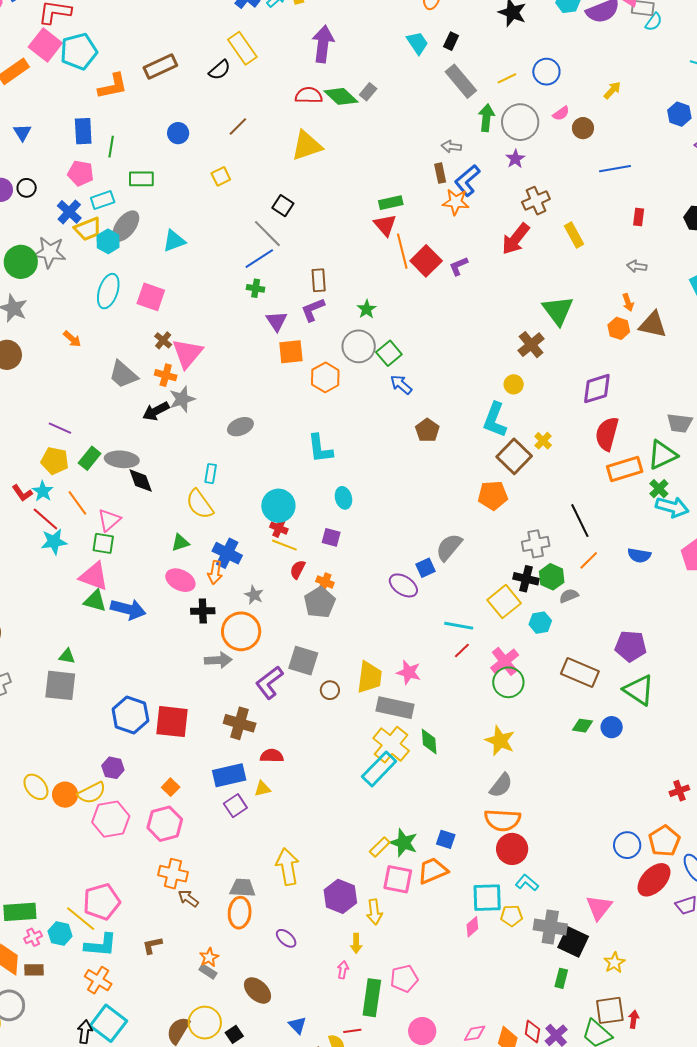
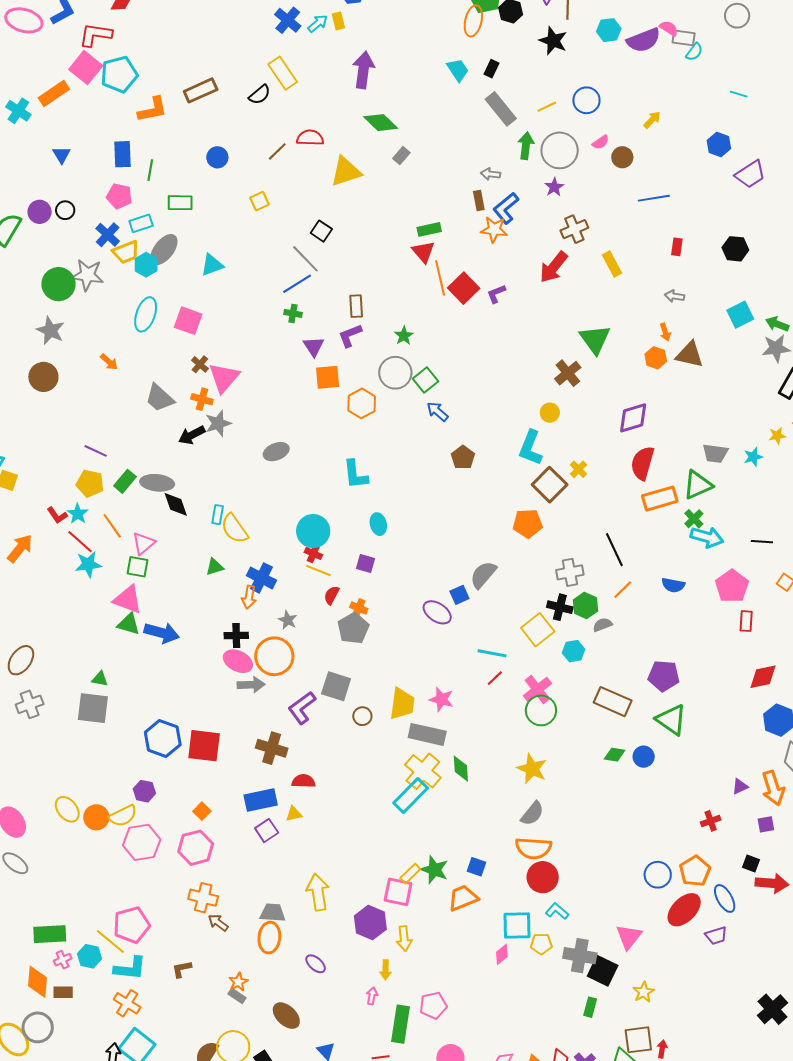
gray rectangle: (368, 92) -> (401, 156), moved
red semicircle: (309, 95) -> (310, 138), moved
cyan rectangle: (211, 474) -> (218, 515), moved
pink ellipse: (180, 580) -> (238, 661), moved
pink square: (398, 879) -> (398, 892), moved

